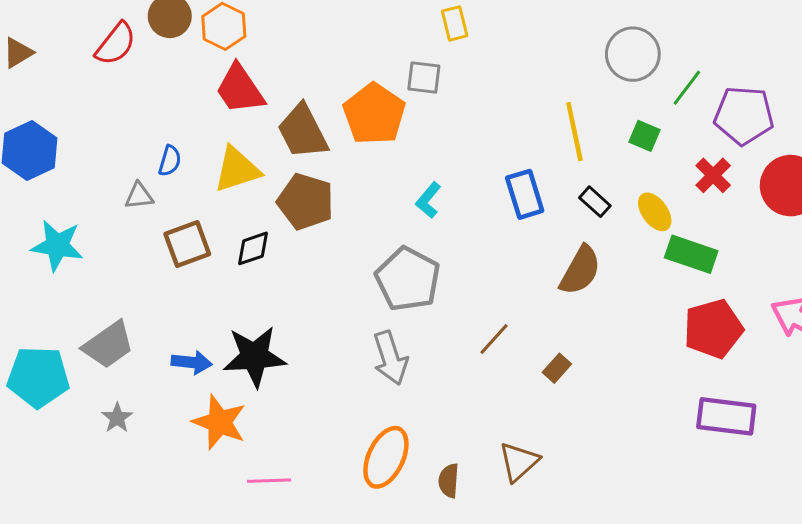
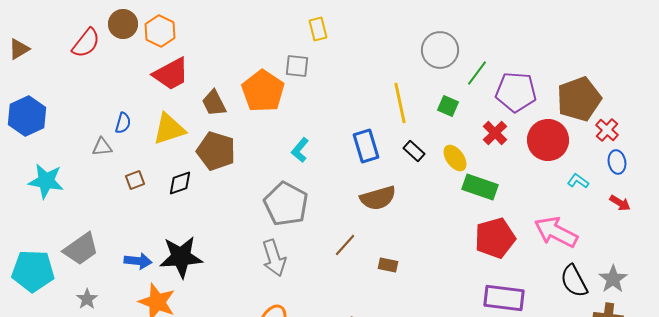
red trapezoid: (240, 89) -> (171, 74), turned -84
brown trapezoid: (303, 132) -> (214, 103), size x0.7
brown square: (187, 244) -> (135, 180), size x0.6
brown semicircle: (580, 270) -> (378, 198), moved, turned 45
brown rectangle: (557, 368) -> (388, 265), turned 60

